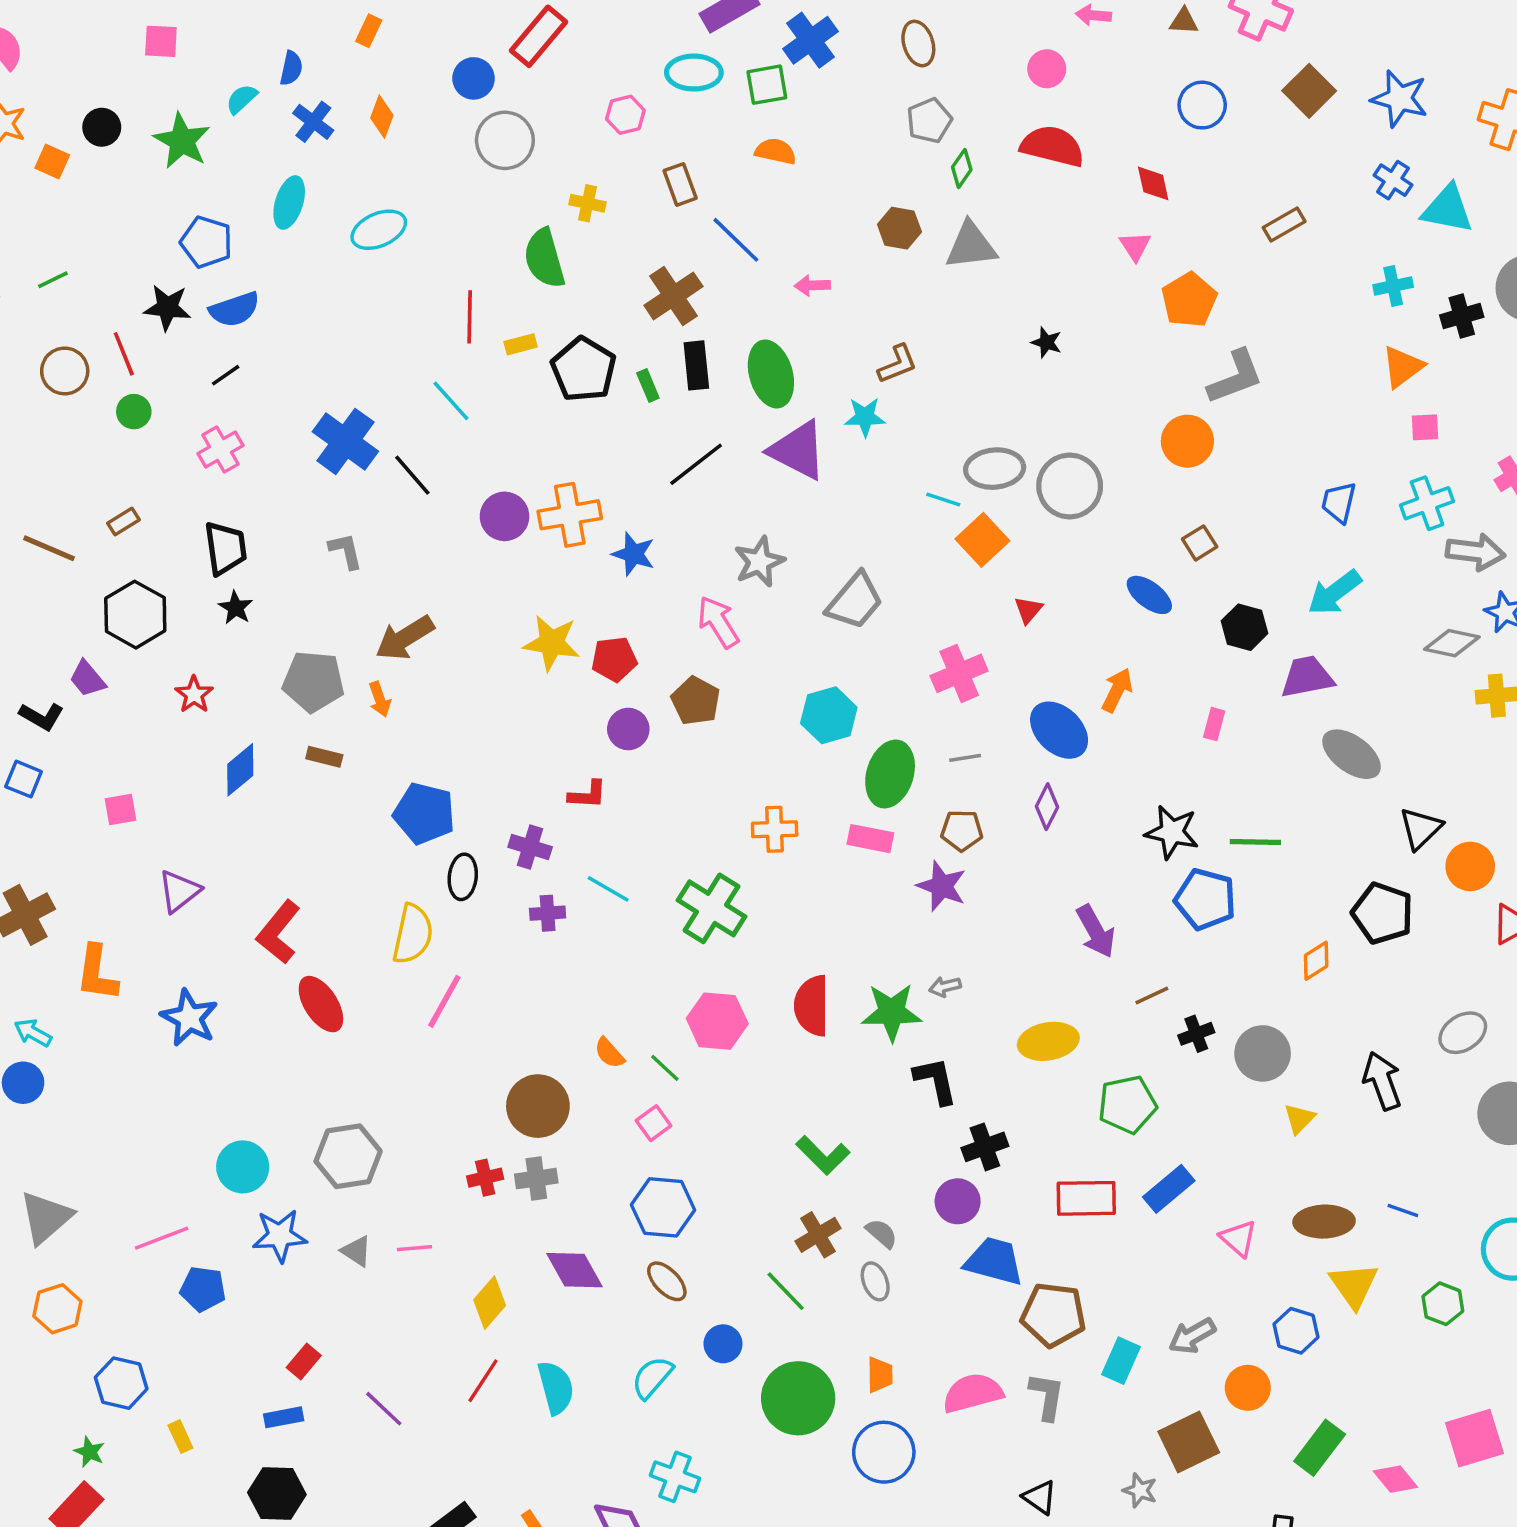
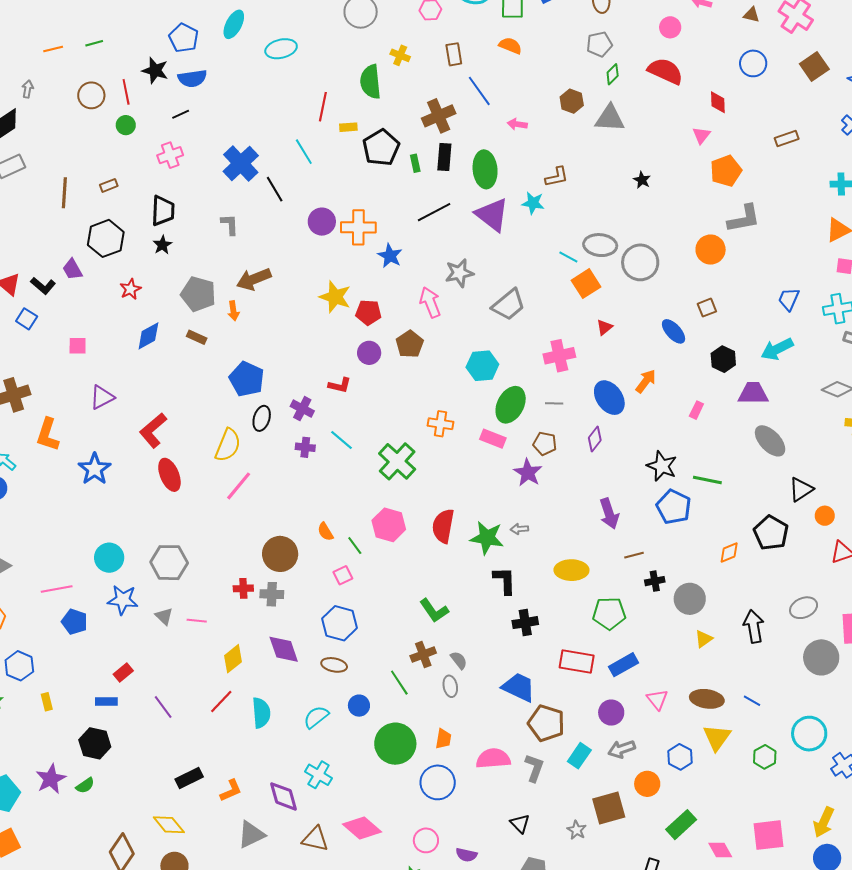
brown line: (49, 548) -> (64, 193), turned 60
orange circle: (1470, 866) -> (825, 516), size x0.7
purple circle: (958, 1201) -> (611, 713), moved
brown ellipse: (667, 1281) -> (334, 665), turned -45

